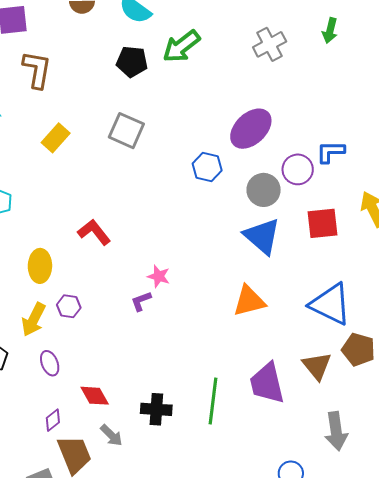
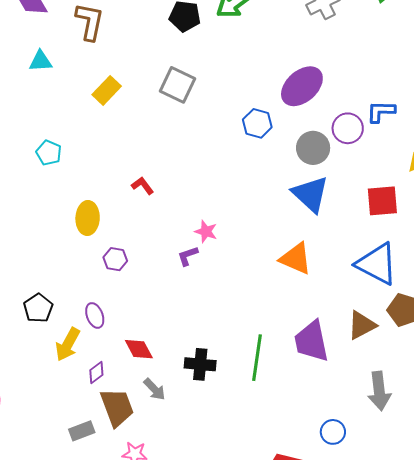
red square: (322, 223) -> (382, 201), moved
red L-shape: (94, 232) -> (143, 186), size x0.7
orange triangle: (249, 301) -> (296, 259), turned 36
yellow arrow: (34, 320) -> (68, 344), moved
brown triangle: (317, 366) -> (362, 325), turned 40

